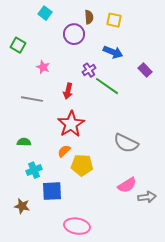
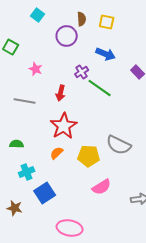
yellow pentagon: (82, 165) -> (89, 156), moved
pink semicircle: (127, 185) -> (102, 187), moved
blue square: (52, 191) -> (45, 193), turned -30

